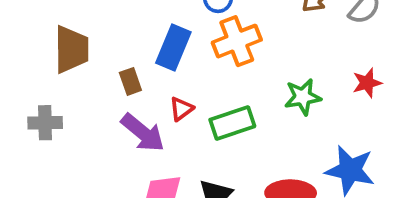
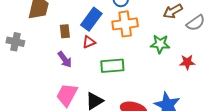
green star: (303, 97) -> (160, 44), moved
red triangle: (181, 109) -> (89, 42), moved
purple arrow: (143, 133) -> (65, 59), size x0.7

